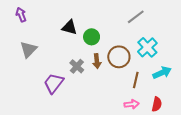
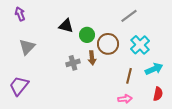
brown circle: (119, 57) -> (108, 44), moved
gray cross: (77, 66) -> (73, 63), turned 32
purple trapezoid: (54, 83) -> (19, 86), moved
red semicircle: (157, 104) -> (158, 94), moved

